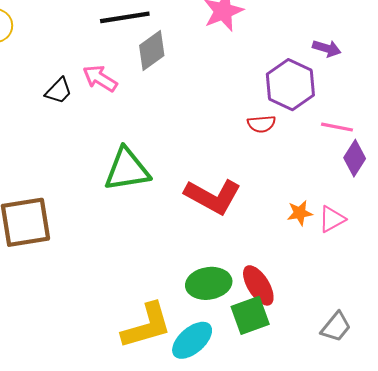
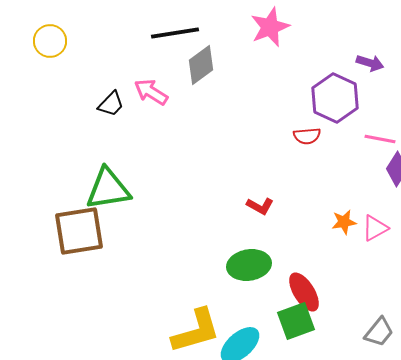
green triangle: (127, 169) -> (108, 189), moved
red L-shape: (213, 196) -> (260, 206), size x0.5
green ellipse: (209, 283) -> (249, 265), moved

